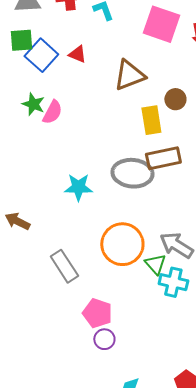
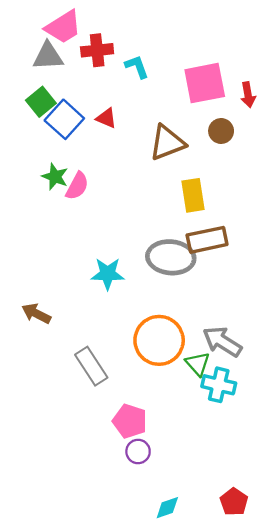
pink square: (161, 24) -> (205, 83), turned -30
green square: (21, 40) -> (41, 102), turned -35
brown circle: (175, 99) -> (221, 131), moved

